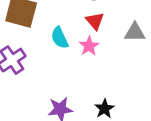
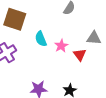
red triangle: (95, 21) -> (80, 55), moved

